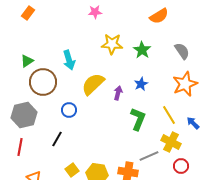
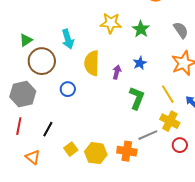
yellow semicircle: (93, 84) -> (92, 63), turned -45
black line: (57, 139) -> (48, 129), moved

